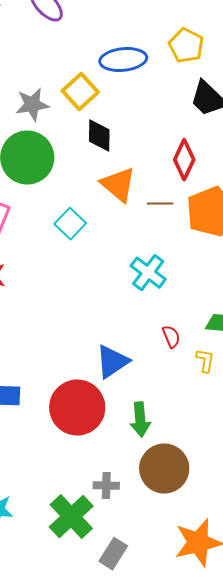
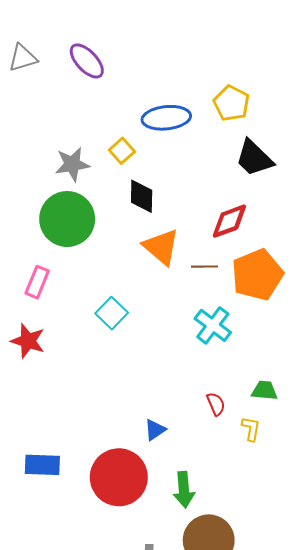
yellow square: (80, 92) -> (122, 151), size x0.7
red diamond: (184, 160) -> (229, 221), turned 45
cyan square: (70, 224) -> (112, 313), moved
cyan cross: (148, 273) -> (213, 325), moved
blue triangle: (112, 362) -> (155, 430), size x0.6

